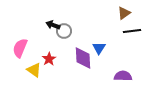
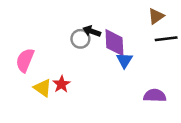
black arrow: (53, 25) -> (92, 31), moved
purple diamond: (83, 58) -> (114, 43), moved
red star: (49, 59) -> (62, 84), moved

